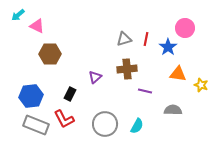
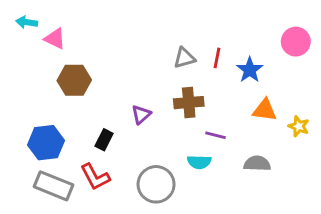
cyan arrow: (18, 15) -> (27, 22), turned 48
pink circle: (185, 28) -> (296, 42), moved
cyan semicircle: (137, 126) -> (199, 162), moved, turned 63

